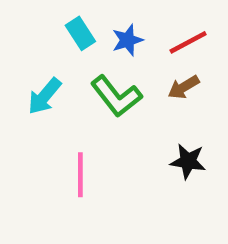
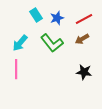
pink line: (80, 175) -> (16, 69), moved

